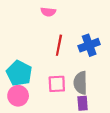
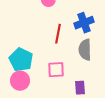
blue cross: (89, 45) -> (84, 23), moved
gray semicircle: (80, 83) -> (85, 50), moved

